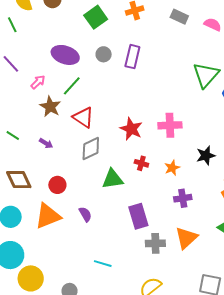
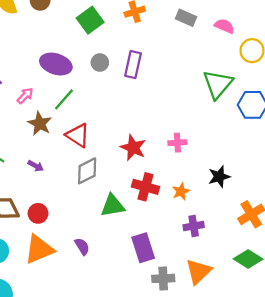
pink cross: (170, 125) -> (177, 143), size x0.7
red cross: (141, 163) -> (146, 187), size x1.6
red circle: (57, 185) -> (38, 213), moved

